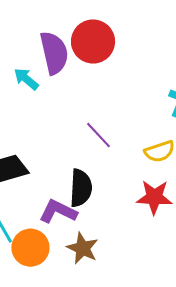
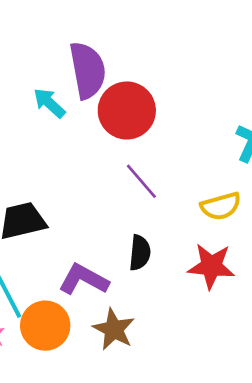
red circle: (93, 42) -> (127, 111), moved
black semicircle: (81, 188) -> (140, 253), moved, size x0.7

